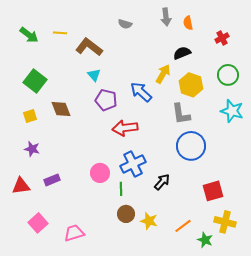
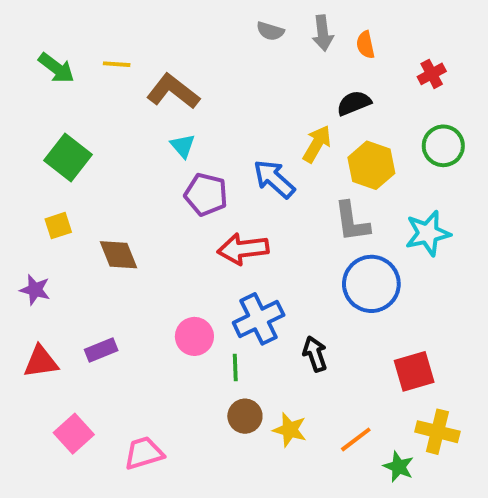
gray semicircle: (125, 24) -> (270, 31), moved
brown diamond: (61, 109) -> (119, 255), moved
cyan star: (232, 111) -> (428, 233), moved, turned -30
purple star: (32, 149) -> (35, 290), moved
black arrow: (162, 182) -> (315, 354), turned -60

